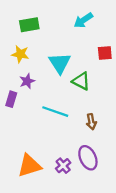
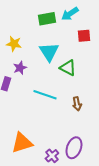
green rectangle: (29, 25) -> (47, 19), moved
red square: (105, 53) -> (84, 36), moved
purple ellipse: (88, 158) -> (74, 148), moved, turned 45
purple cross: (63, 166) -> (52, 156), moved

